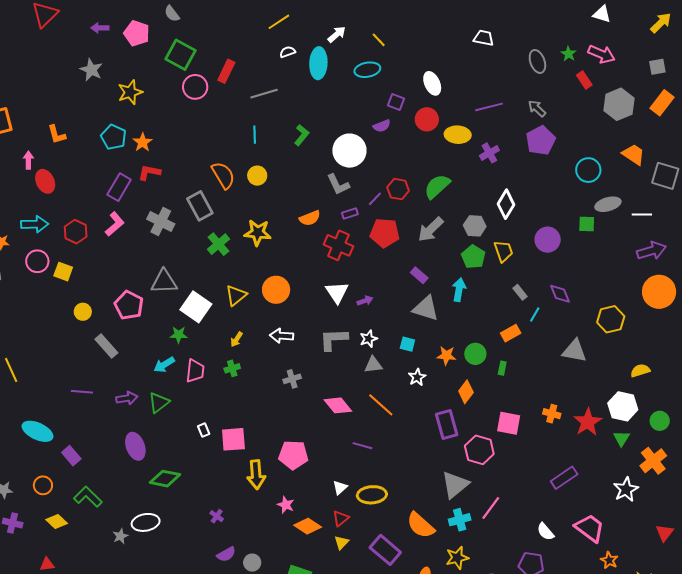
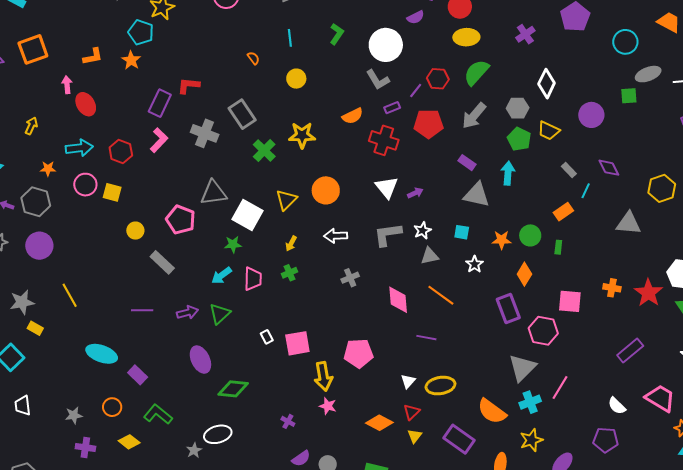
orange L-shape: (57, 134) -> (93, 56), turned -80
yellow ellipse: (458, 135) -> (466, 37), moved
cyan pentagon: (114, 137) -> (141, 32), moved
orange star: (143, 142) -> (131, 60), moved
orange semicircle: (223, 175) -> (253, 58), moved, size x0.5
yellow trapezoid: (503, 251) -> (549, 131), turned 140
pink diamond: (338, 405) -> (398, 300), turned 40
pink star: (286, 505) -> (328, 406), moved

